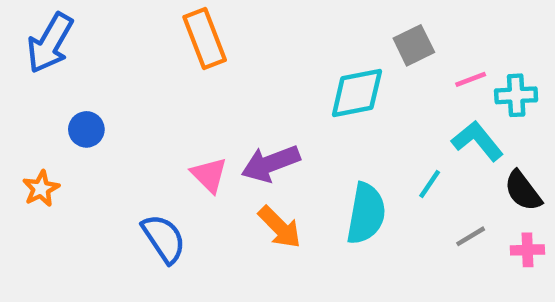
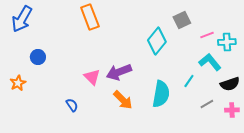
cyan diamond: (357, 93) -> (157, 41), turned -40
black semicircle: (523, 191) -> (230, 84), turned -72
blue semicircle: (164, 239) -> (72, 105), size x0.6

